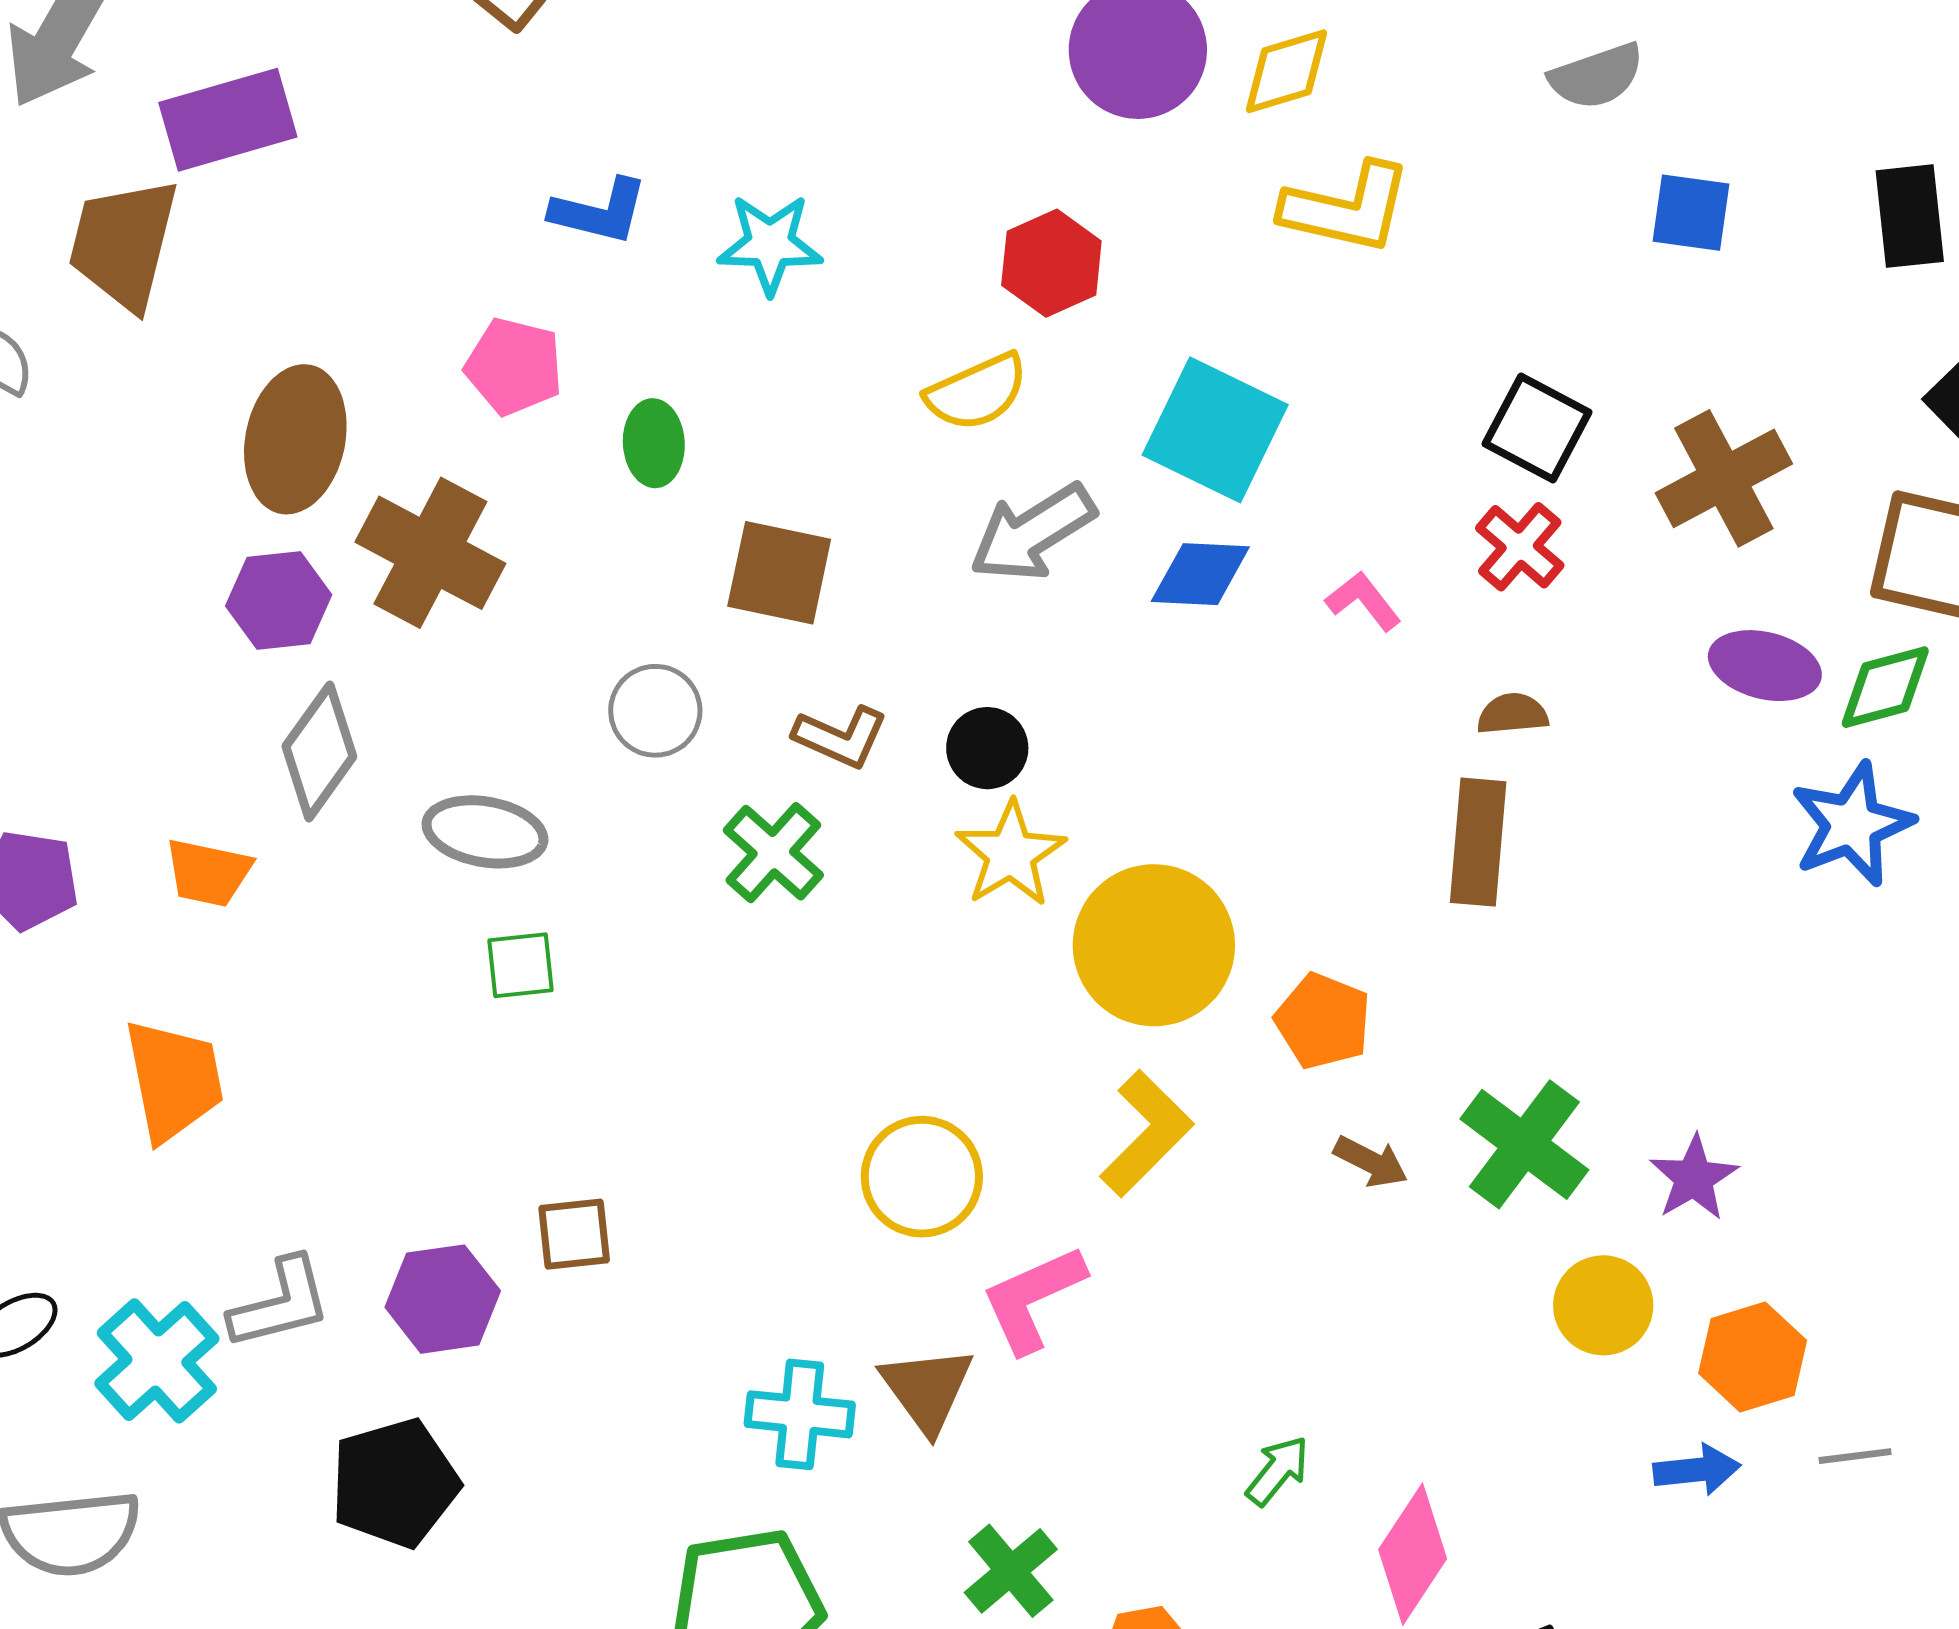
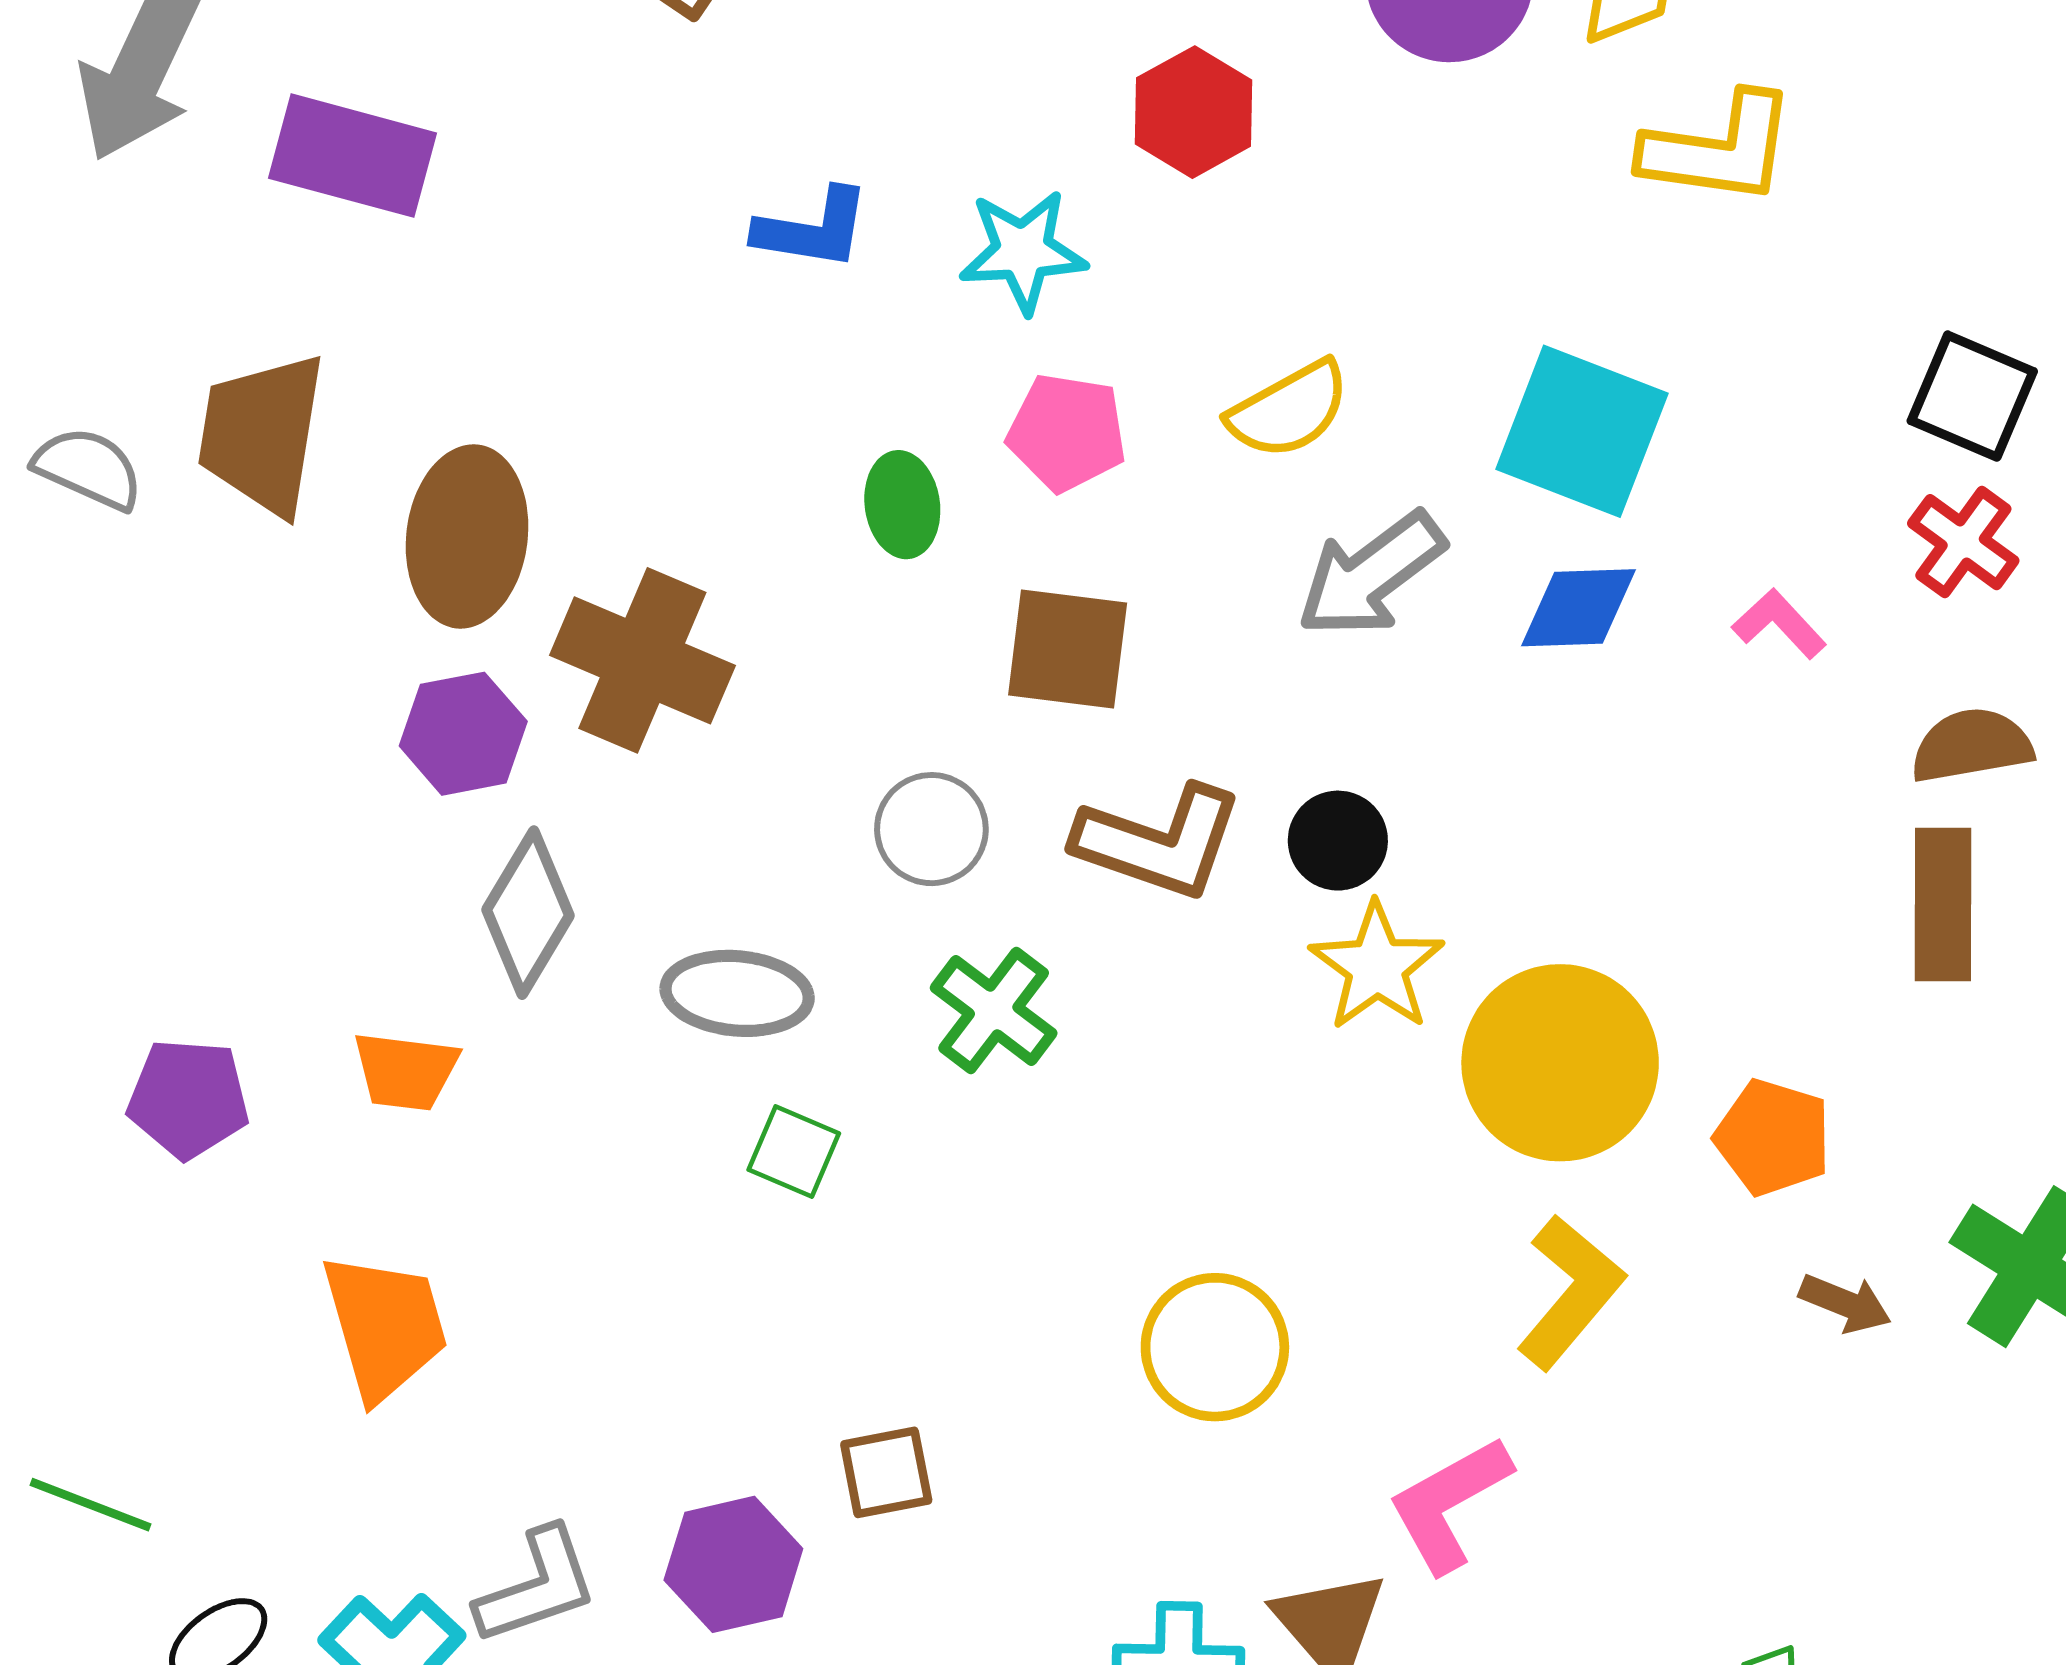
purple rectangle: (228, 120) -> (353, 156), turned 36
brown trapezoid: (124, 244) -> (262, 434), moved
red hexagon: (1051, 263) -> (1194, 112), moved
pink pentagon: (514, 366) -> (1067, 432), moved
brown semicircle: (1513, 714) -> (1972, 746), size x1.4
brown L-shape: (841, 737) -> (1159, 842), size x1.5
green cross: (773, 853) -> (994, 1010), moved
green square: (520, 965) -> (794, 1152), turned 34
yellow circle: (922, 1177) -> (1215, 1347), moved

